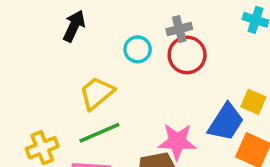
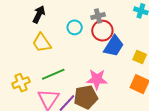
yellow trapezoid: (97, 93) -> (42, 43), moved, turned -85
blue trapezoid: (226, 122) -> (114, 46), moved

